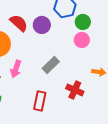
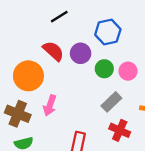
green circle: (83, 22) -> (104, 69), moved
gray rectangle: (51, 65) -> (111, 102), moved

